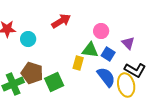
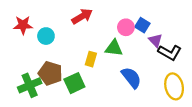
blue square: (108, 54) -> (142, 25), moved
yellow rectangle: (78, 63) -> (91, 59), moved
black L-shape: (135, 70) -> (170, 52), moved
yellow ellipse: (126, 85) -> (174, 86), moved

